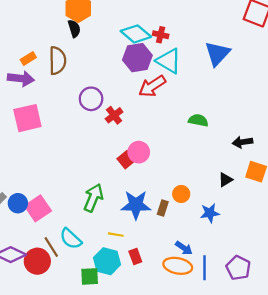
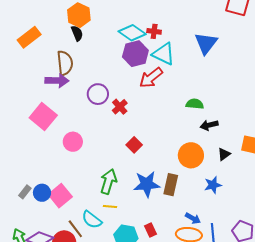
orange rectangle: (28, 59) -> (29, 37), moved, size x1.6
purple arrow: (21, 78) -> (57, 81), moved
pink square: (27, 118) -> (43, 117), turned -32
black arrow: (242, 142) -> (209, 125), moved
pink circle: (139, 152) -> (73, 142), moved
orange circle: (181, 194) -> (191, 155), moved, size x1.6
brown rectangle: (163, 208) -> (171, 185), size x1.5
yellow line: (116, 235) -> (110, 206), moved

